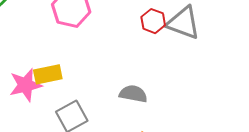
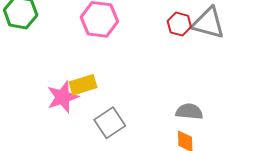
gray semicircle: (133, 94) -> (189, 111), moved

